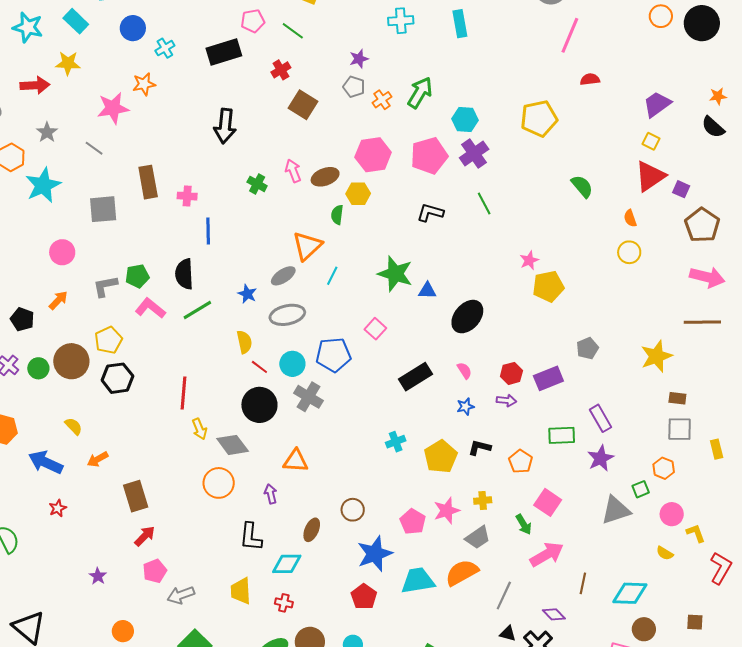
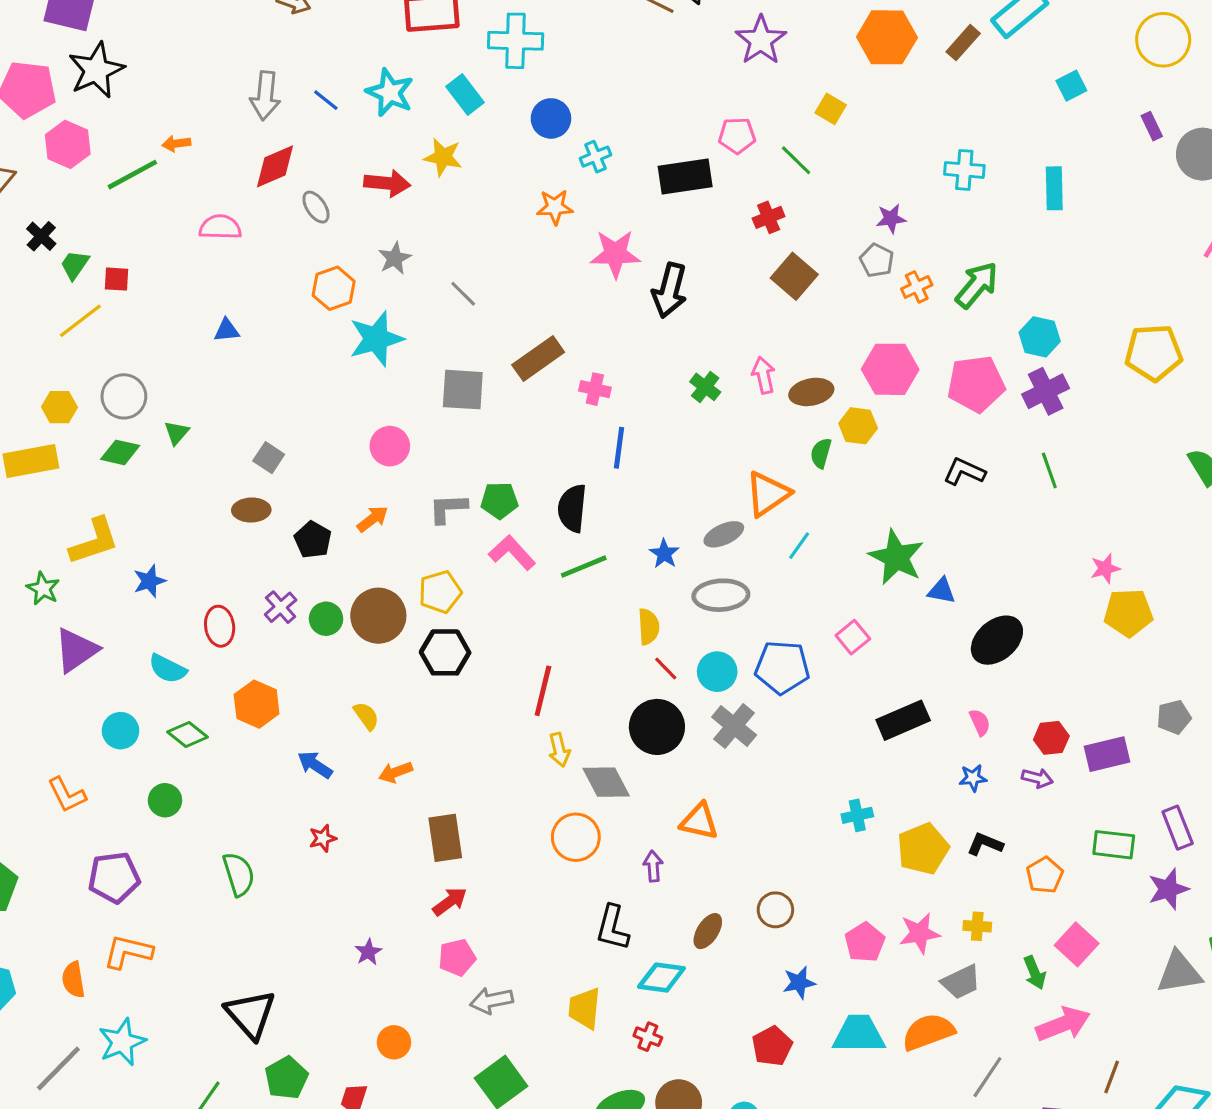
pink star: (113, 108) -> (615, 254), moved
brown rectangle: (148, 182) -> (538, 359), turned 56
blue arrow: (46, 462) -> (315, 765), size x0.7
blue star: (375, 554) -> (799, 983), size x0.6

